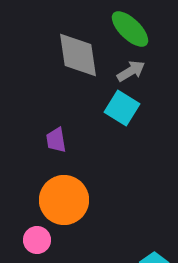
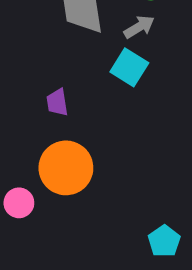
pink circle: (37, 240) -> (19, 203), moved

